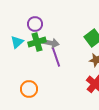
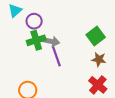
cyan triangle: (17, 42) -> (15, 11), moved

